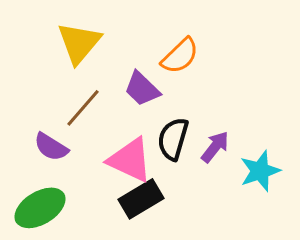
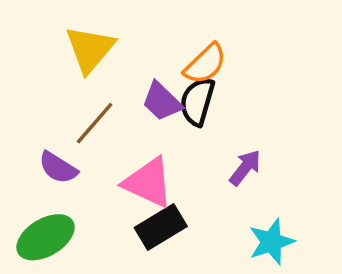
black semicircle: (173, 139) -> (197, 102), moved
cyan star: (260, 171) -> (271, 242), moved

